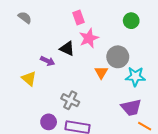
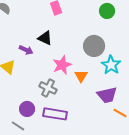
pink star: (89, 38) -> (62, 65), moved
orange triangle: (101, 72) -> (81, 76), moved
cyan star: (135, 76) -> (111, 65), turned 30

